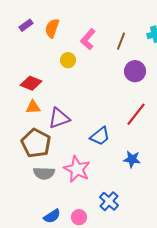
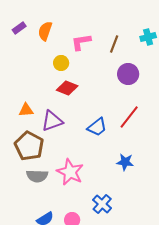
pink L-shape: (88, 39) -> (81, 42), turned 40
red diamond: (31, 83) -> (67, 88), moved
blue trapezoid: (100, 136) -> (97, 127), moved

